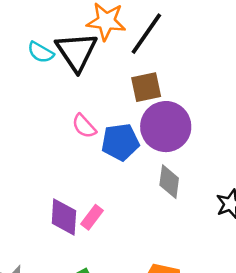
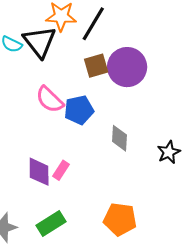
pink semicircle: (84, 126) -> (50, 100), size x1.4
purple circle: (166, 127) -> (127, 67), moved

